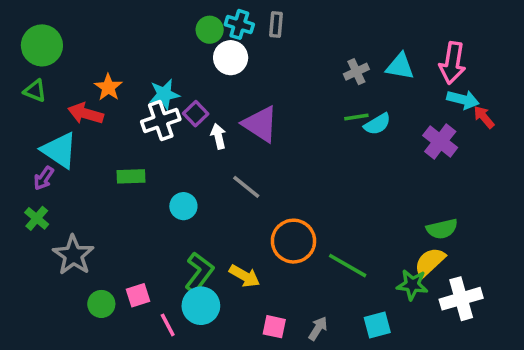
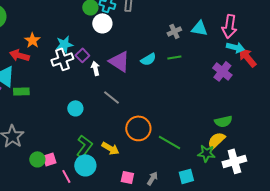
red arrow: (484, 117) -> (247, 57), size x1.5
cyan semicircle: (377, 124) -> (148, 59), moved
green rectangle: (131, 176) -> (21, 91), moved
green circle: (101, 304) -> (37, 159), moved

